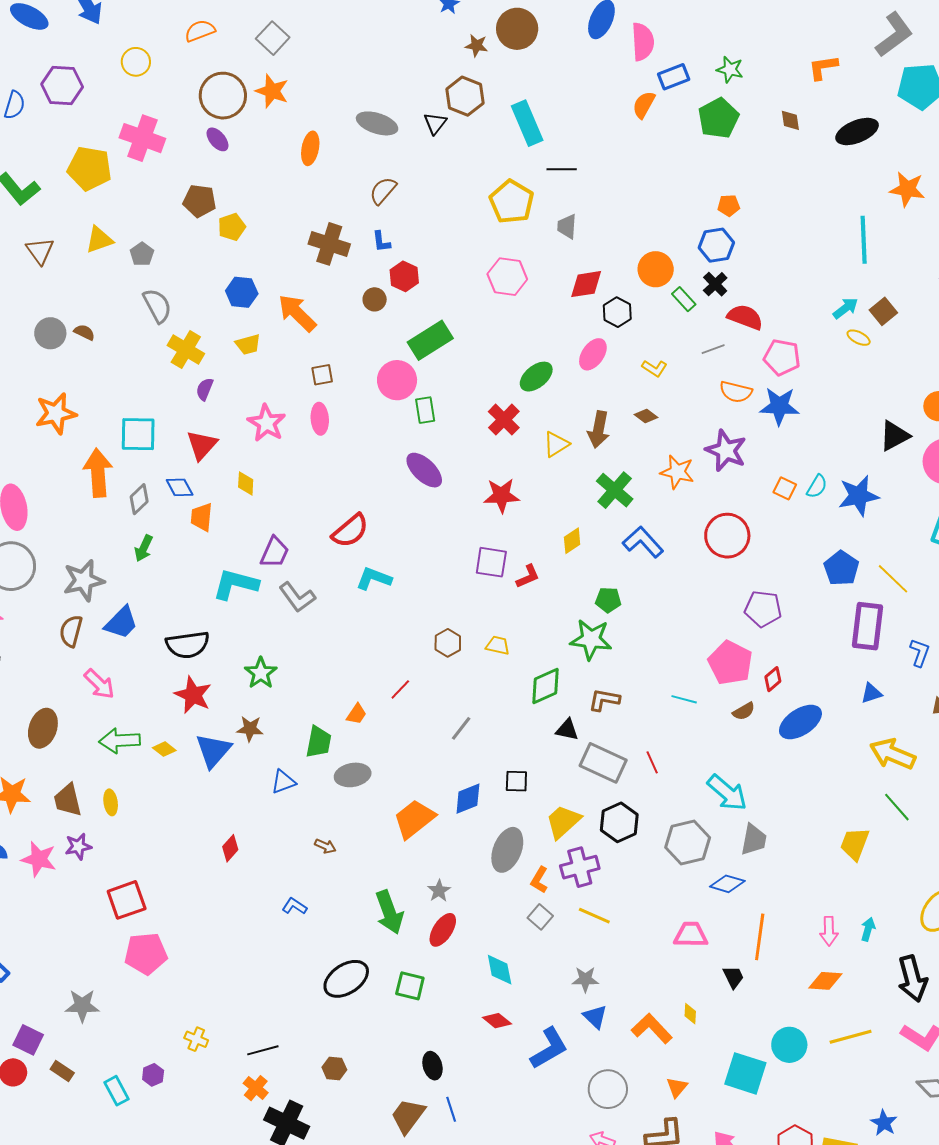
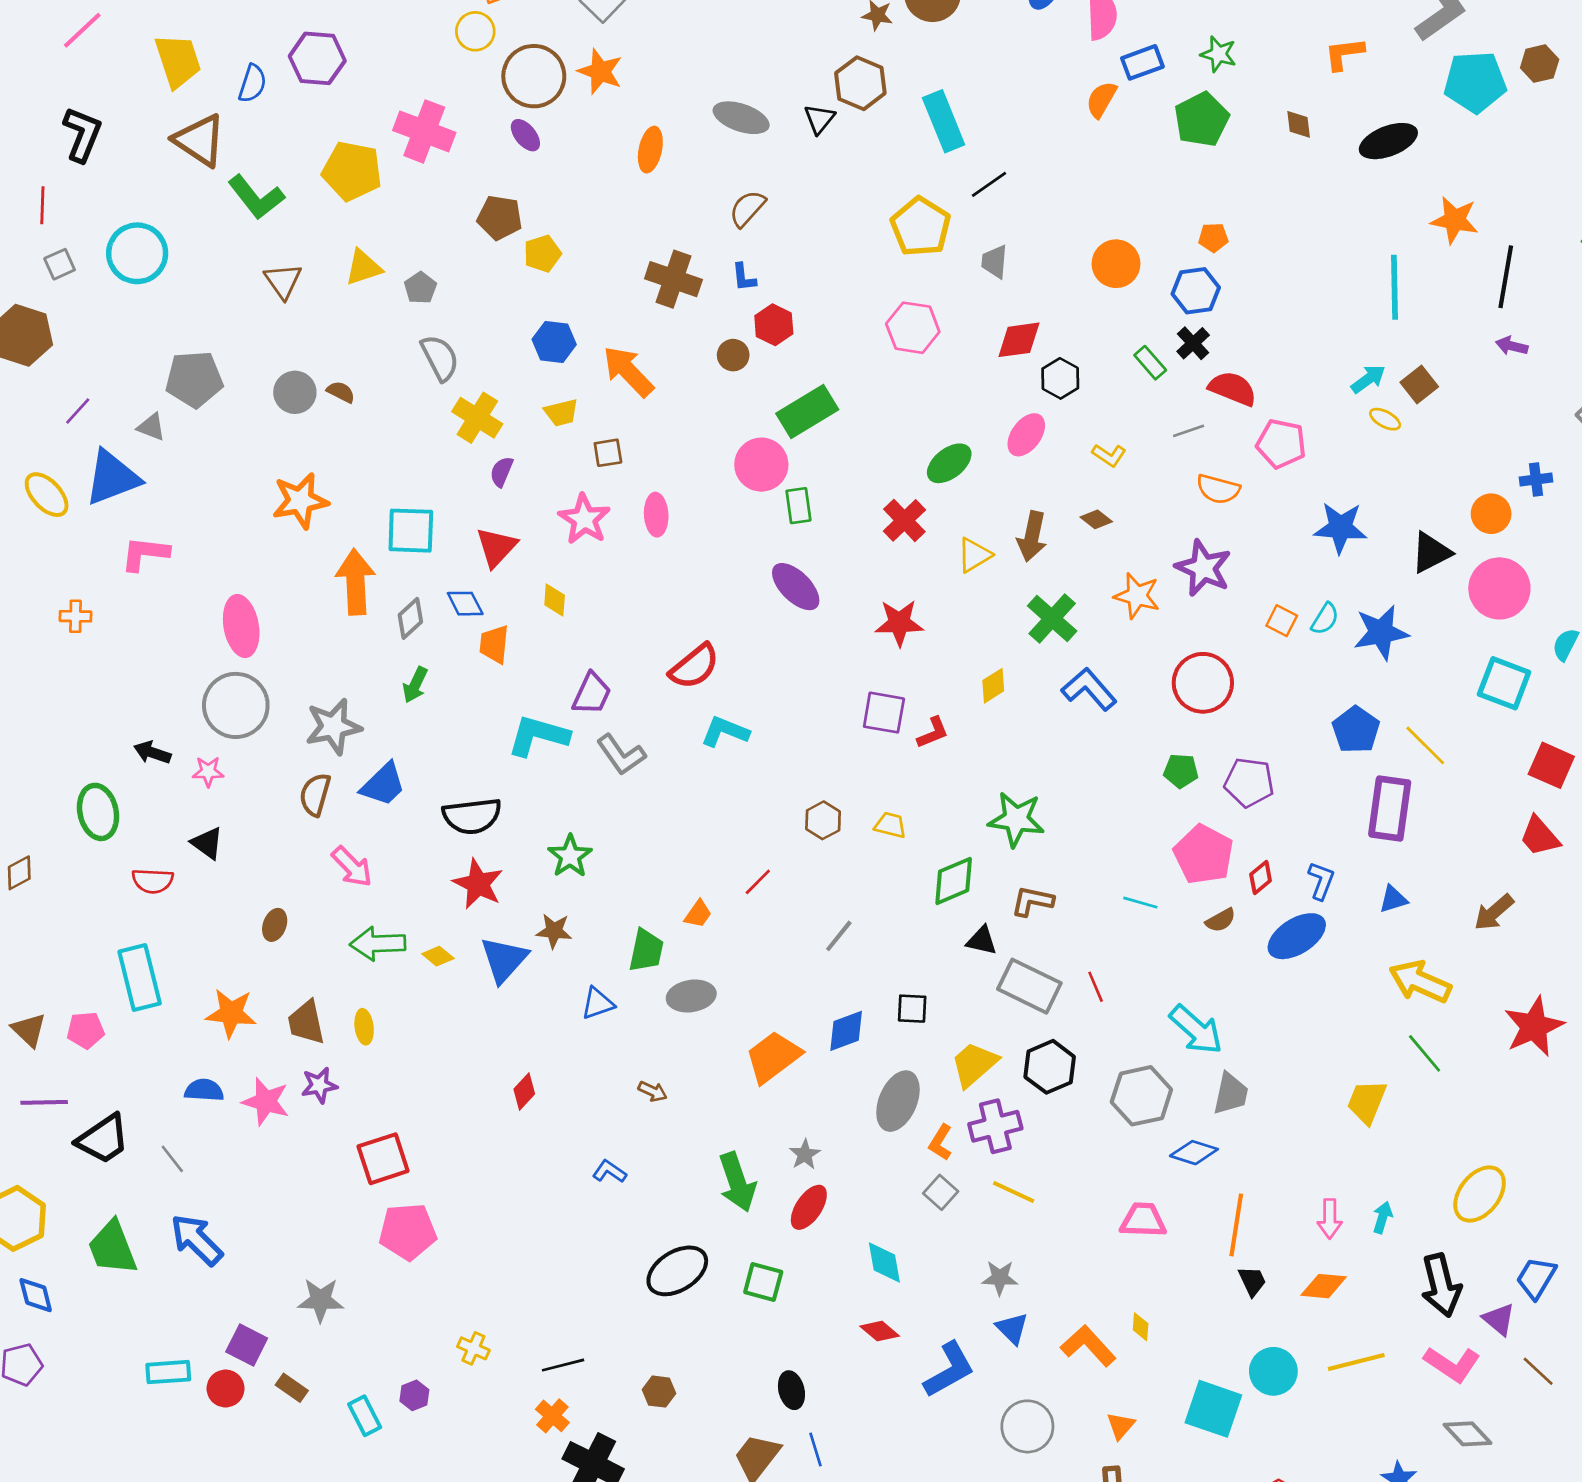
yellow circle: (136, 62) -> (475, 31), moved
black line: (562, 169) -> (989, 184), turned -36
orange circle: (656, 269) -> (1116, 264), moved
brown square: (322, 375) -> (608, 453), moved
blue star: (779, 406) -> (1340, 528), moved
green pentagon: (608, 600) -> (1181, 771), moved
blue L-shape: (920, 653) -> (1321, 881), moved
brown ellipse: (43, 728) -> (275, 925), size x0.6
black trapezoid: (733, 977) -> (1252, 1281), moved

